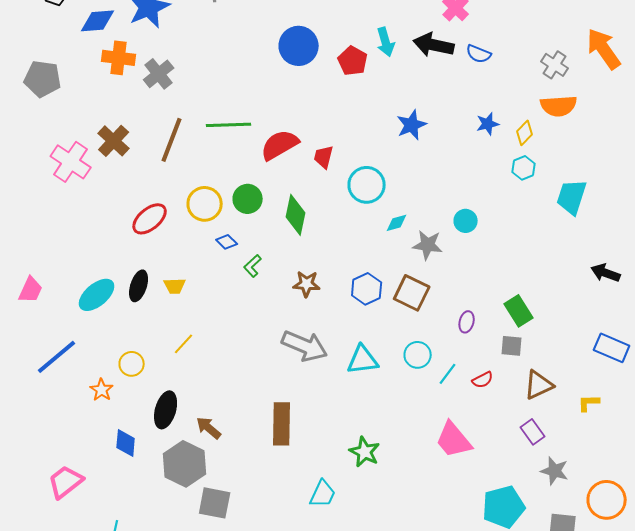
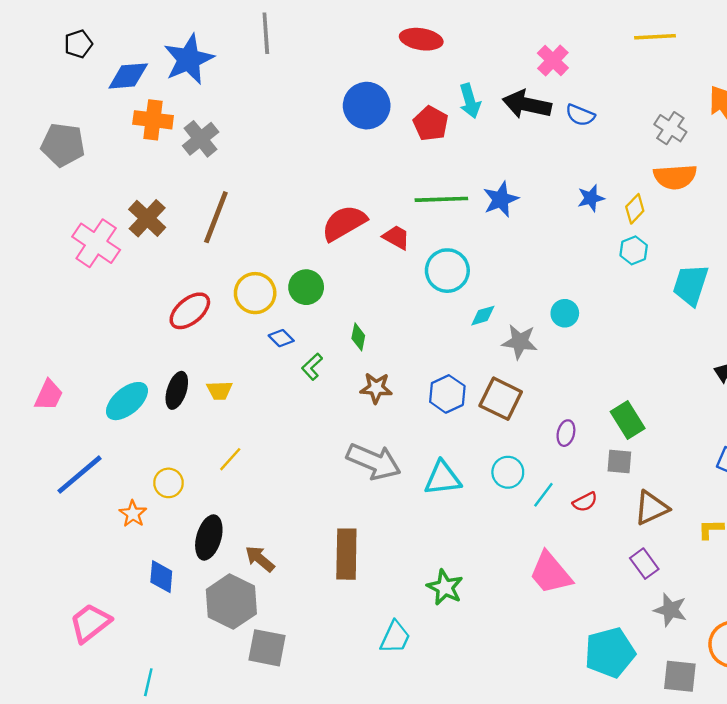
green line: (229, 125) -> (441, 199), moved
red trapezoid: (324, 157) -> (396, 237), turned 105
green diamond: (296, 215) -> (358, 337), moved, size x0.6

